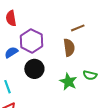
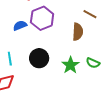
brown line: (78, 28) -> (90, 14), turned 40
black circle: (34, 69) -> (39, 58), moved

